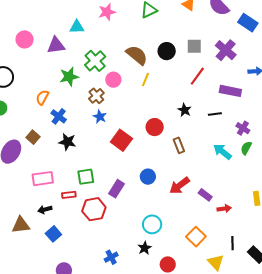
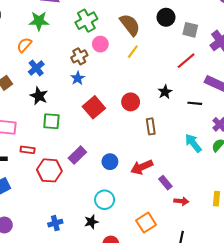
black circle: (167, 51) -> (166, 17), moved
green star: (69, 77) -> (39, 21), moved
green square: (86, 177) -> (51, 121), moved
blue circle: (148, 177) -> (110, 162), moved

